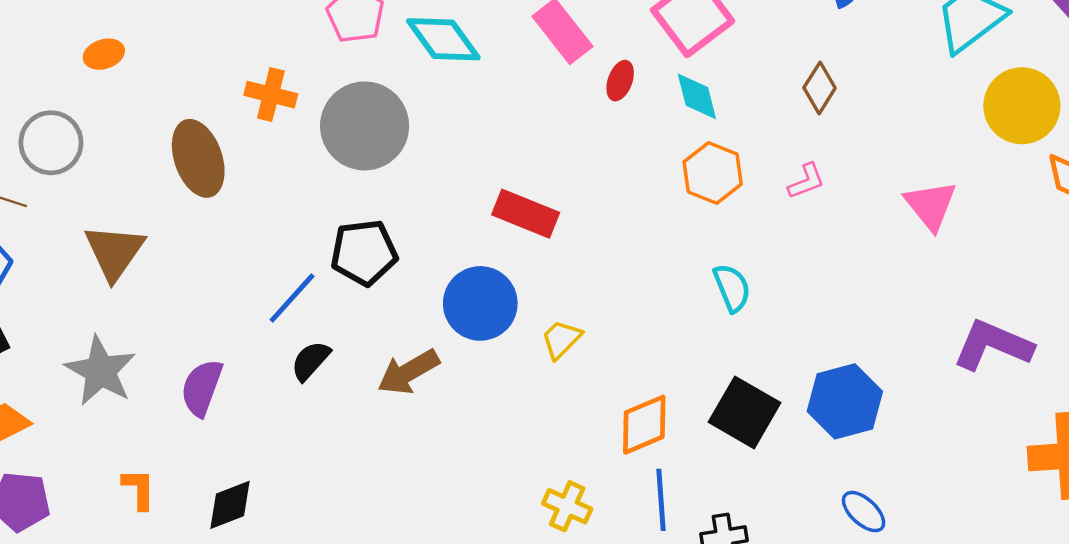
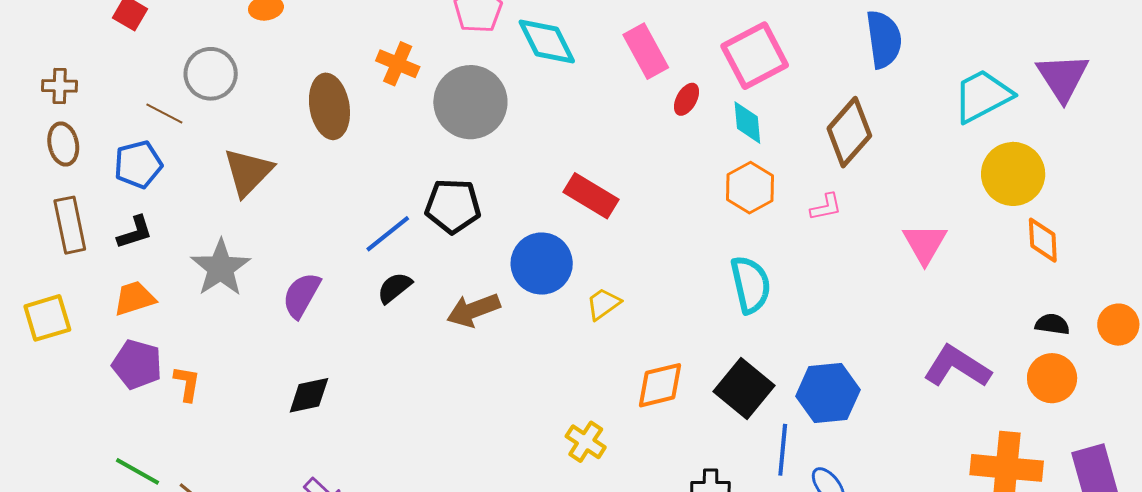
brown diamond: (820, 88) -> (849, 132), size x1.6
cyan semicircle: (732, 288) -> (751, 285), size x1.4
orange L-shape: (139, 489) -> (187, 384), moved
blue line: (661, 500) -> (783, 450), moved

